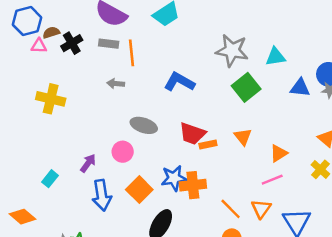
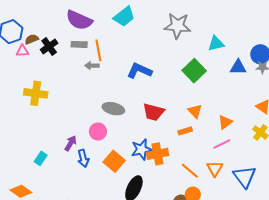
gray star: (232, 50) -> (177, 26), moved
gray arrow: (116, 84) -> (92, 66), moved
orange rectangle: (208, 145) -> (185, 131), moved
blue arrow: (102, 195) -> (83, 158), moved, size x0.7

